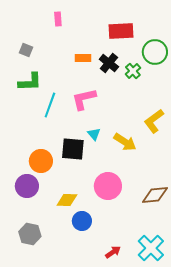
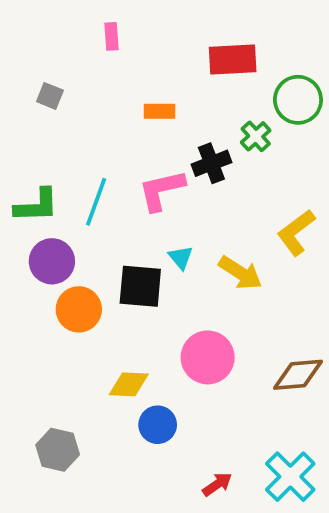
black cross: (109, 63) -> (211, 163), moved, turned 30
green L-shape: (30, 82) -> (37, 206), moved
purple circle: (27, 186) -> (52, 261), moved

